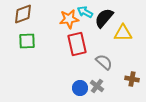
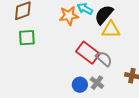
yellow triangle: (123, 33) -> (111, 30), moved
red rectangle: (77, 44) -> (88, 53), moved, turned -40

